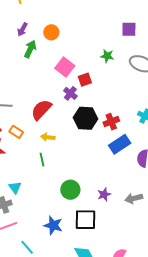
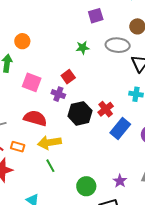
pink square: (65, 67) -> (32, 82), moved
red semicircle: (41, 110) -> (35, 118), turned 80
yellow arrow: (48, 137) -> (49, 143), size x1.6

